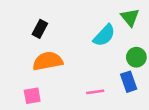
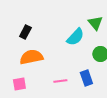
blue rectangle: (129, 82) -> (86, 78), moved
pink line: (95, 92) -> (60, 81), moved

